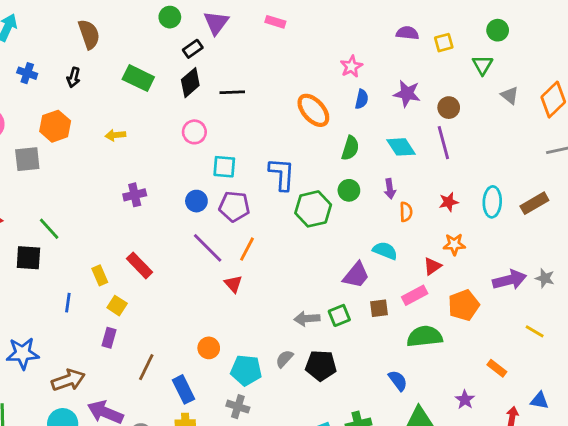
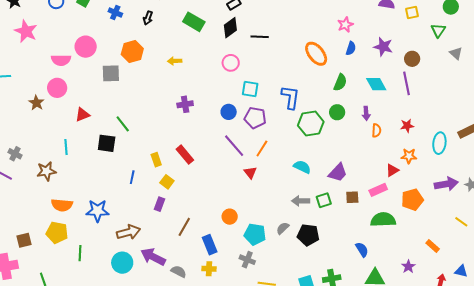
cyan ellipse: (492, 202) -> (439, 143), moved
cyan semicircle: (385, 251) -> (302, 167), moved

